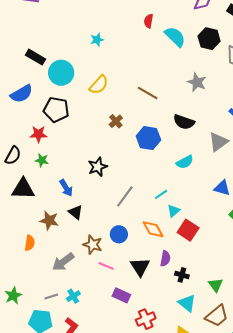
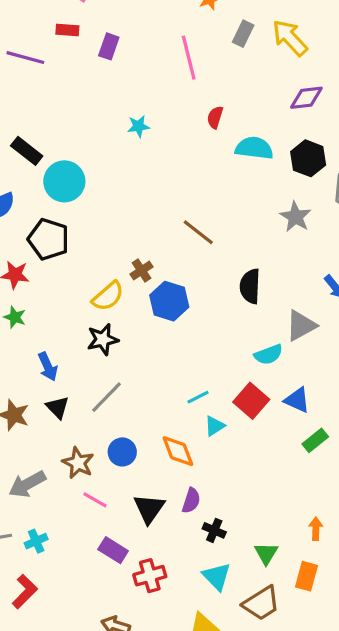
cyan semicircle: (175, 37) -> (254, 148), turned -45
cyan star: (97, 40) -> (138, 126), moved
gray star: (197, 82) -> (295, 217), moved
yellow semicircle: (99, 85) -> (108, 296), moved
black semicircle: (184, 122) -> (250, 286), turned 65
blue hexagon: (148, 138) -> (169, 301), moved
cyan semicircle: (185, 162) -> (269, 355), moved
gray line: (125, 196) -> (107, 397), moved
red square: (188, 230) -> (251, 401), moved
red cross: (146, 319) -> (150, 576), moved

